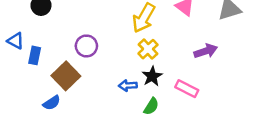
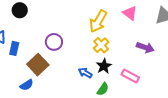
purple arrow: (206, 51) -> (145, 47), turned 36
blue arrow: (128, 85) -> (85, 73), turned 32

